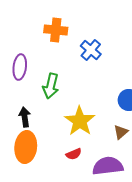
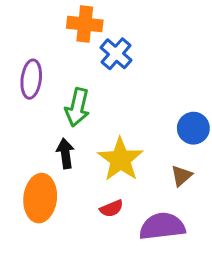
blue cross: (91, 50) -> (116, 54), moved
black arrow: (25, 117) -> (65, 153), moved

